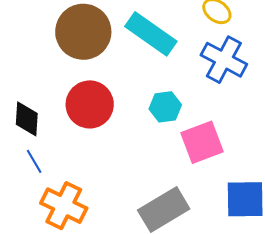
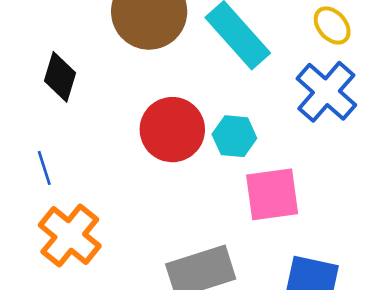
red circle: (90, 104) -> (172, 130), moved
black diamond: (27, 119) -> (60, 77), moved

